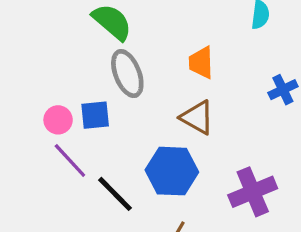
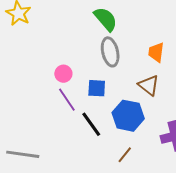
blue square: (95, 115) -> (97, 88), moved

